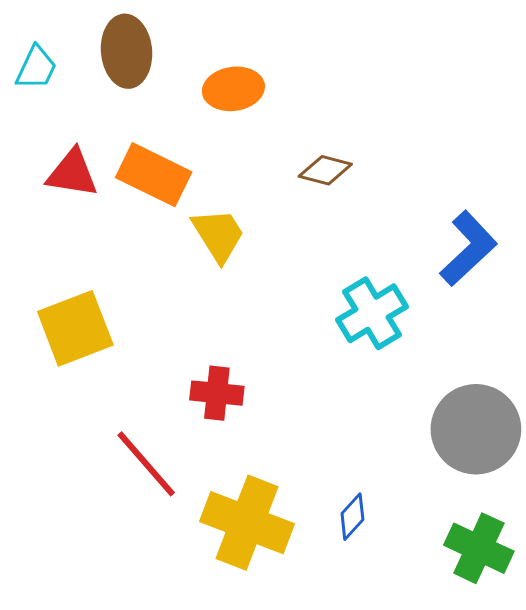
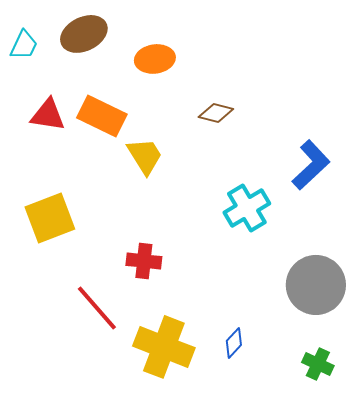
brown ellipse: (127, 51) -> (84, 34), turned 69
green cross: (479, 548) -> (318, 364), size x0.7

